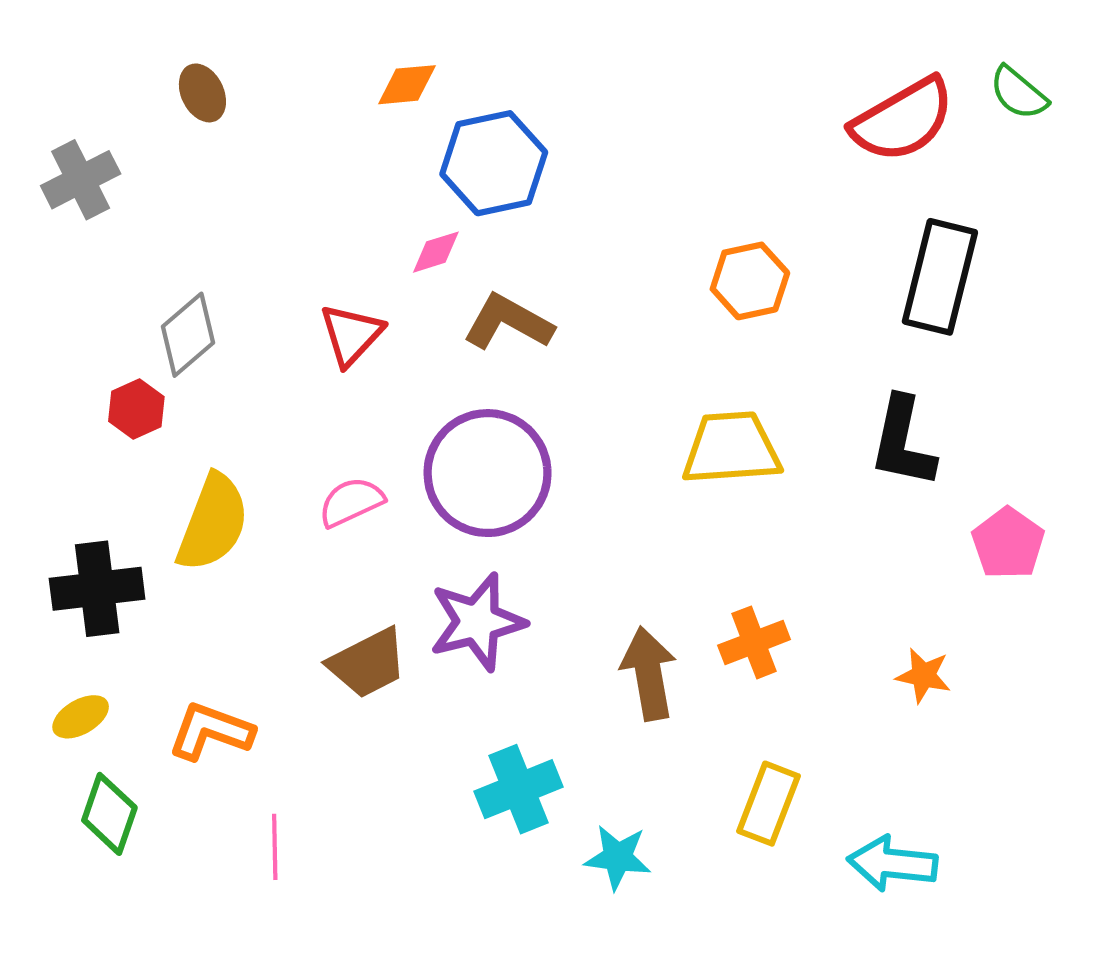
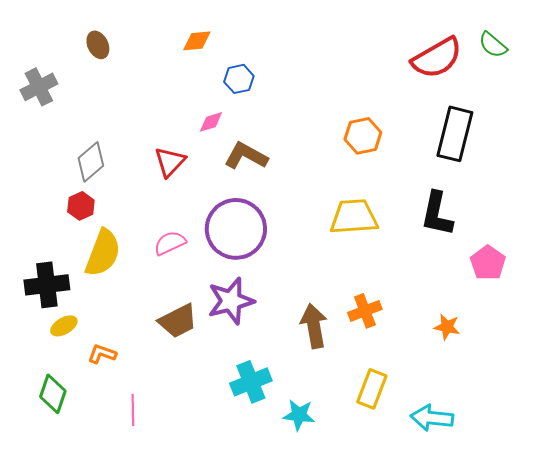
blue hexagon: (494, 163) -> (239, 79), size x0.6
red hexagon: (136, 409) -> (81, 206), moved
yellow ellipse: (81, 717) -> (64, 326), moved
orange L-shape: (211, 731) -> (102, 354), size x0.7

